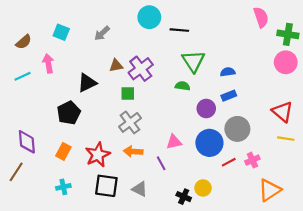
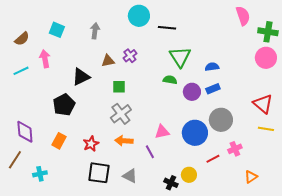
gray arrow: (102, 33) -> (95, 31), turned 140
purple cross: (141, 69) -> (130, 56), moved, size x0.6
purple circle: (206, 108) -> (192, 92), moved
red star: (98, 155) -> (91, 144), size x0.7
red line: (229, 162) -> (213, 159), moved
cyan cross: (63, 187) -> (40, 174), moved
orange triangle: (270, 190) -> (251, 177), size x0.6

